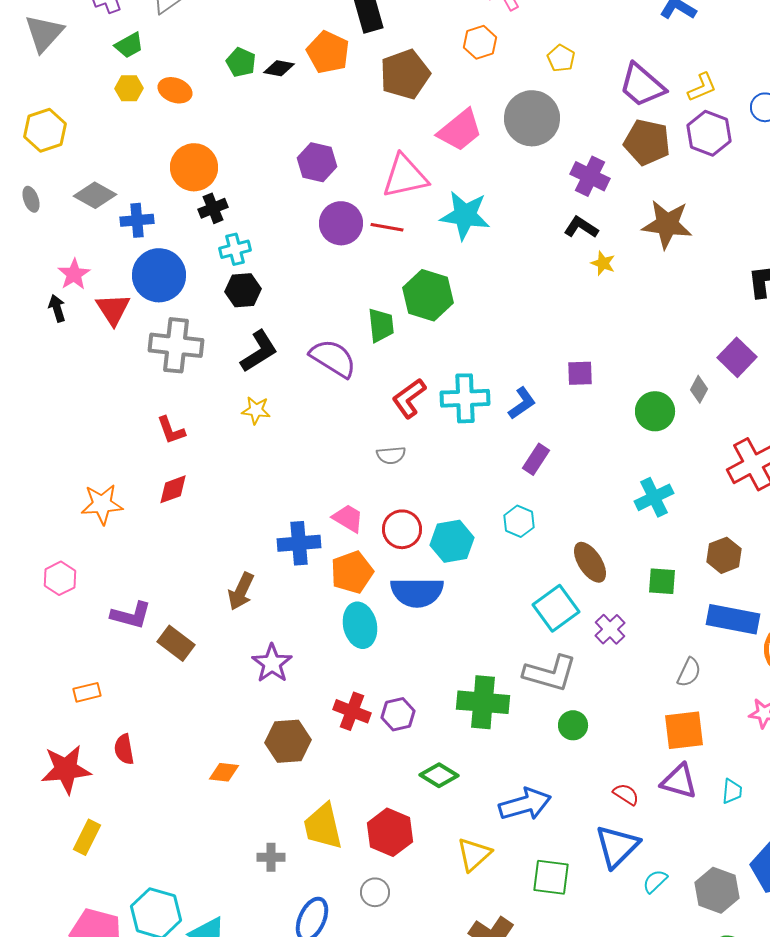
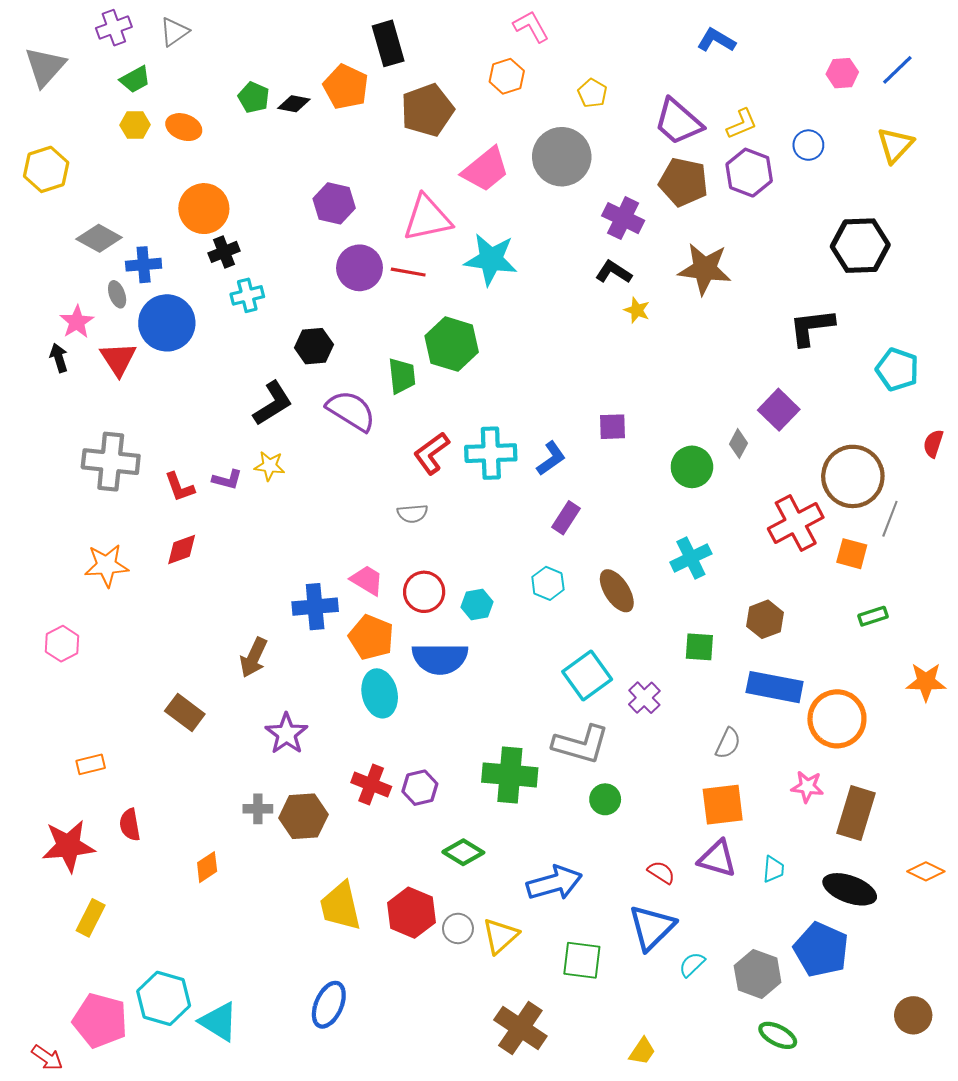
gray ellipse: (31, 199) -> (117, 294), moved
black hexagon: (243, 290) -> (314, 346), moved
gray cross: (176, 345) -> (111, 462), moved
cyan hexagon: (452, 541) -> (477, 605), size x0.7
brown ellipse: (590, 562) -> (617, 591), moved
orange pentagon: (352, 572) -> (371, 637), turned -30
purple L-shape: (131, 615) -> (227, 480), moved, size x0.7
orange diamond: (224, 772) -> (207, 867), moved, turned -40
gray cross: (271, 857) -> (258, 809), moved
gray circle: (375, 892) -> (458, 928), moved

